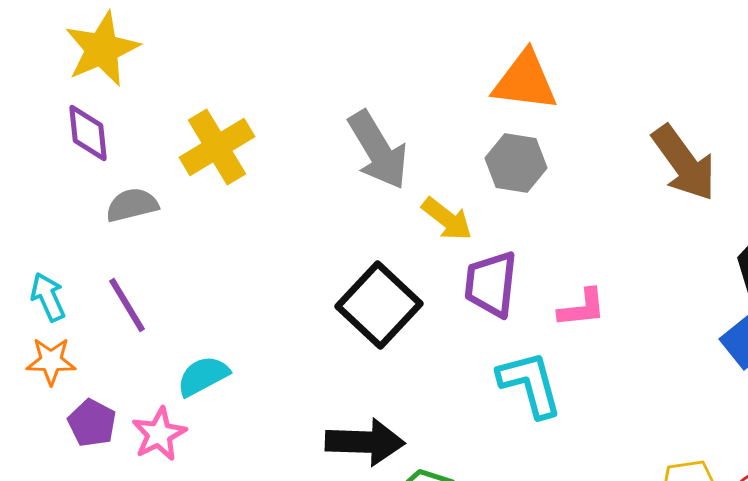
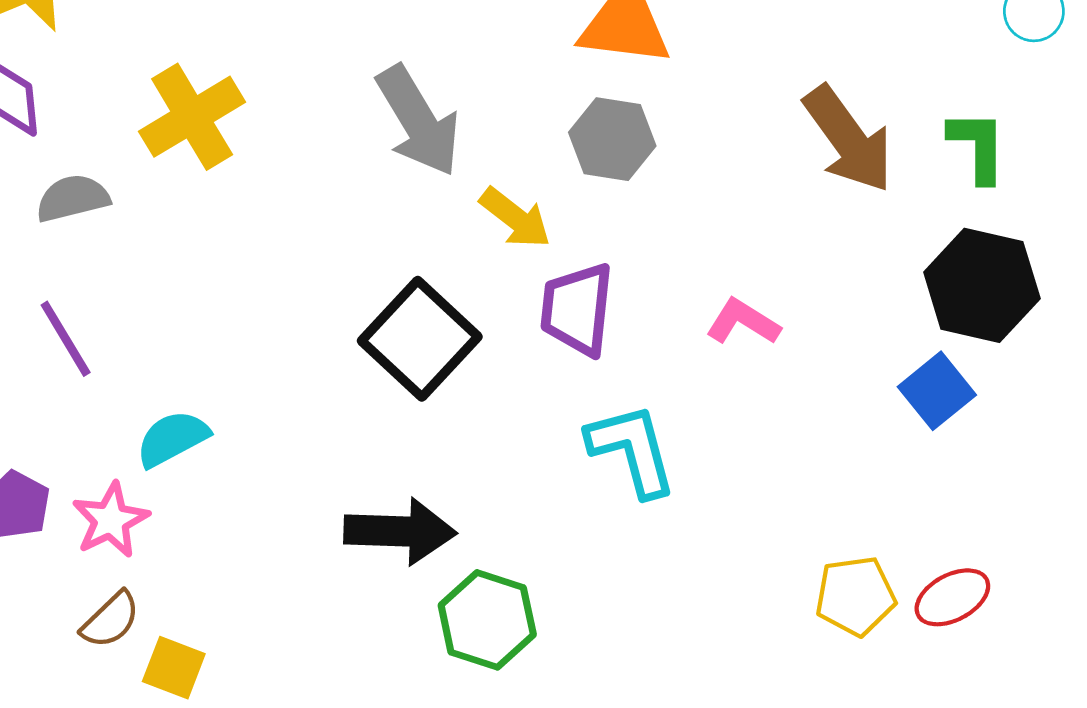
pink L-shape: (582, 308) -> (743, 322), moved, turned -142

